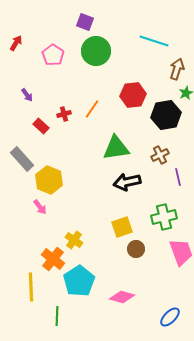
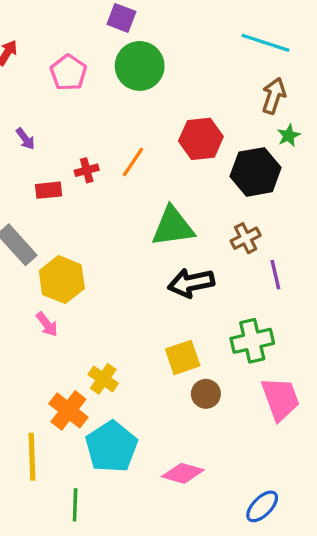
cyan line: (154, 41) -> (265, 43), moved
red rectangle: (41, 126) -> (49, 190), turned -49

